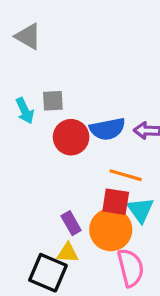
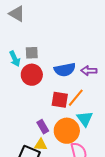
red circle: (71, 137) -> (32, 75), moved
orange line: (126, 175) -> (76, 98), turned -66
red square: (116, 202) -> (60, 100), moved

